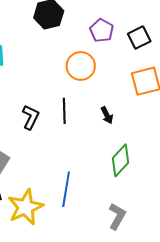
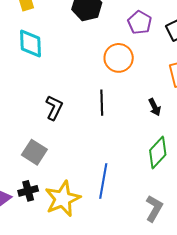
black arrow: (107, 115) -> (155, 107), moved
black L-shape: (31, 117) -> (54, 108), moved

